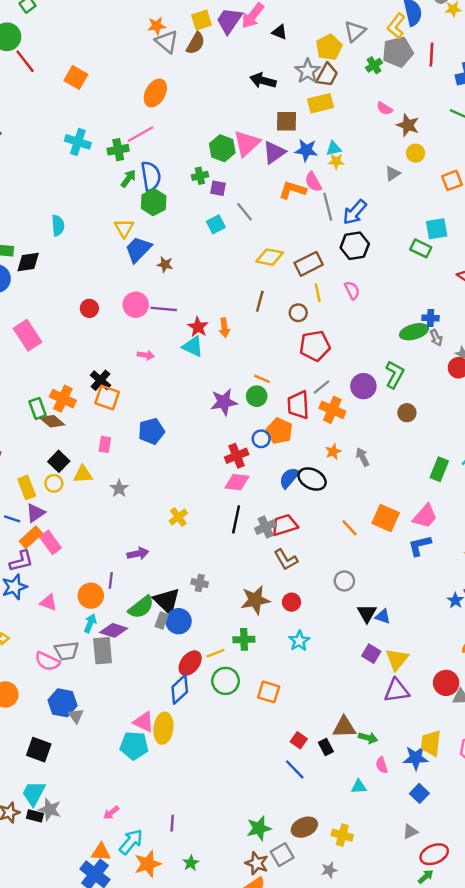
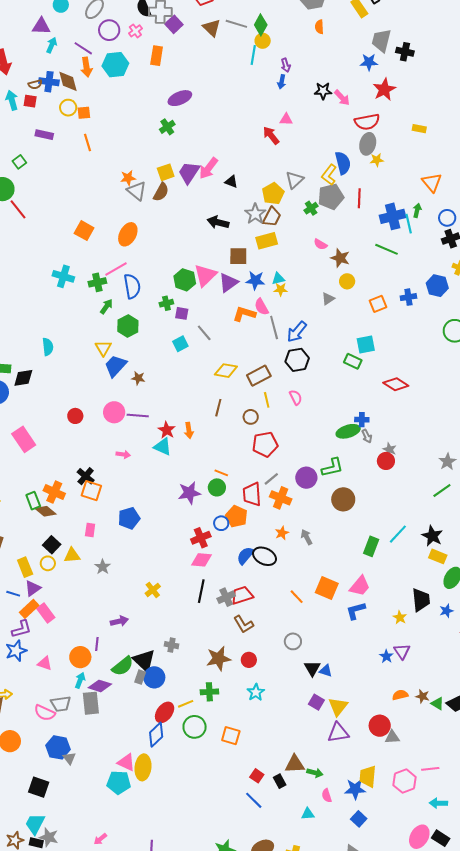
orange square: (76, 77) -> (84, 231), moved
blue semicircle: (151, 176) -> (132, 286), moved
green L-shape: (395, 375) -> (332, 467), turned 50
brown circle: (407, 413) -> (343, 499), size x1.5

